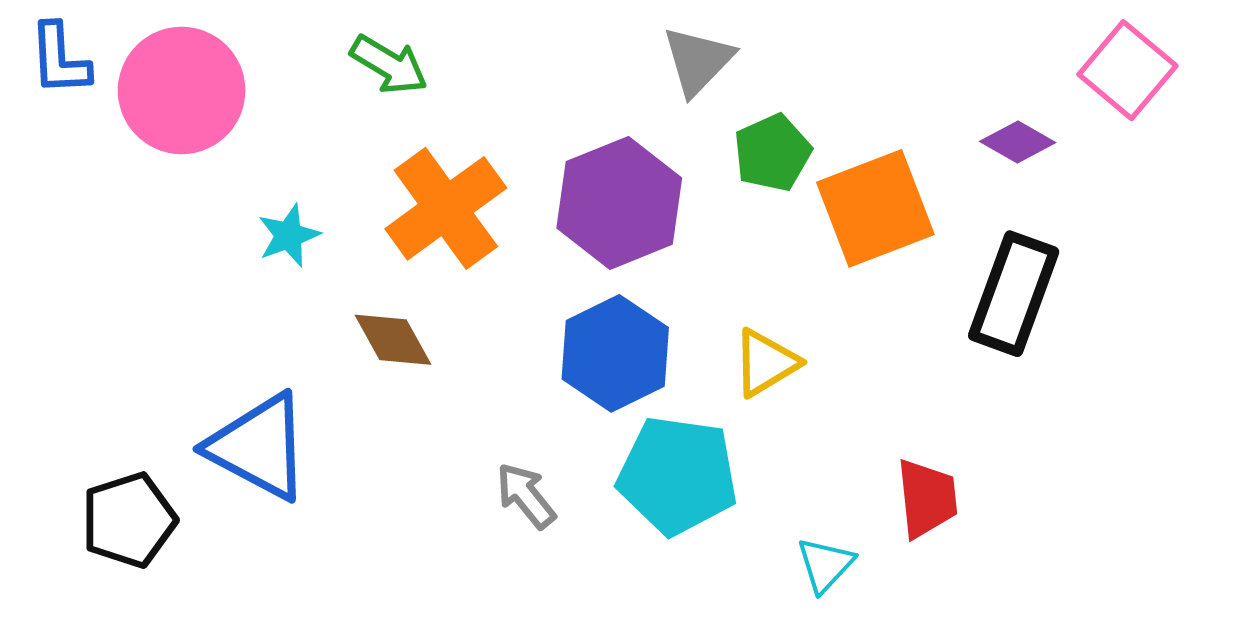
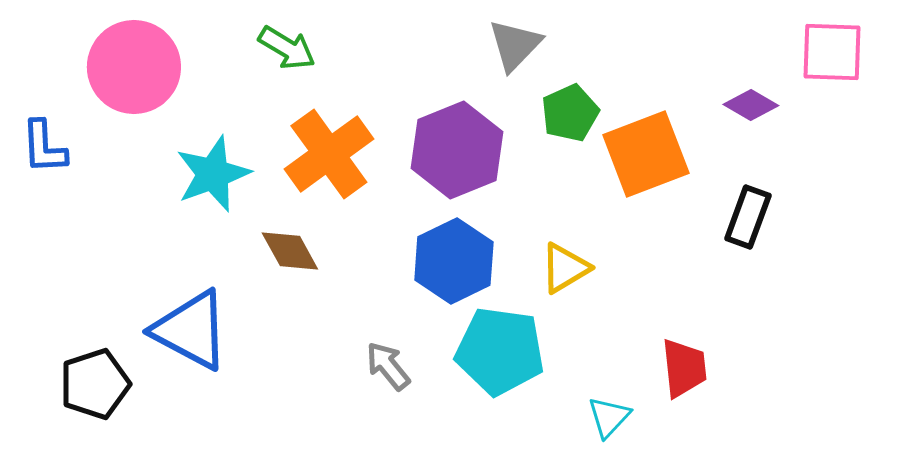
blue L-shape: (60, 59) -> (44, 147), moved
pink square: (1127, 70) -> (832, 52), turned -38
cyan star: (289, 235) -> (213, 174), size x1.6
black rectangle: (1014, 294) -> (748, 217), size x0.7

